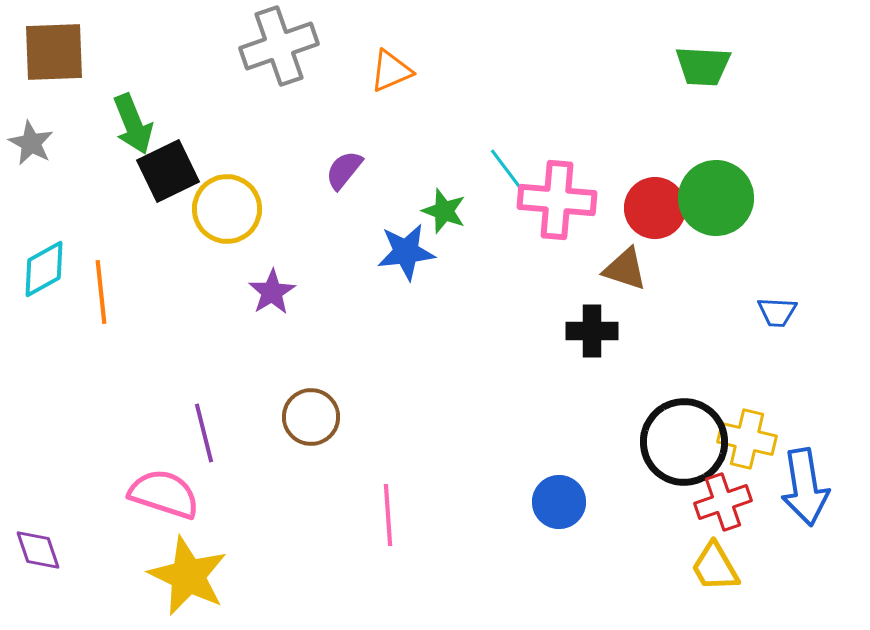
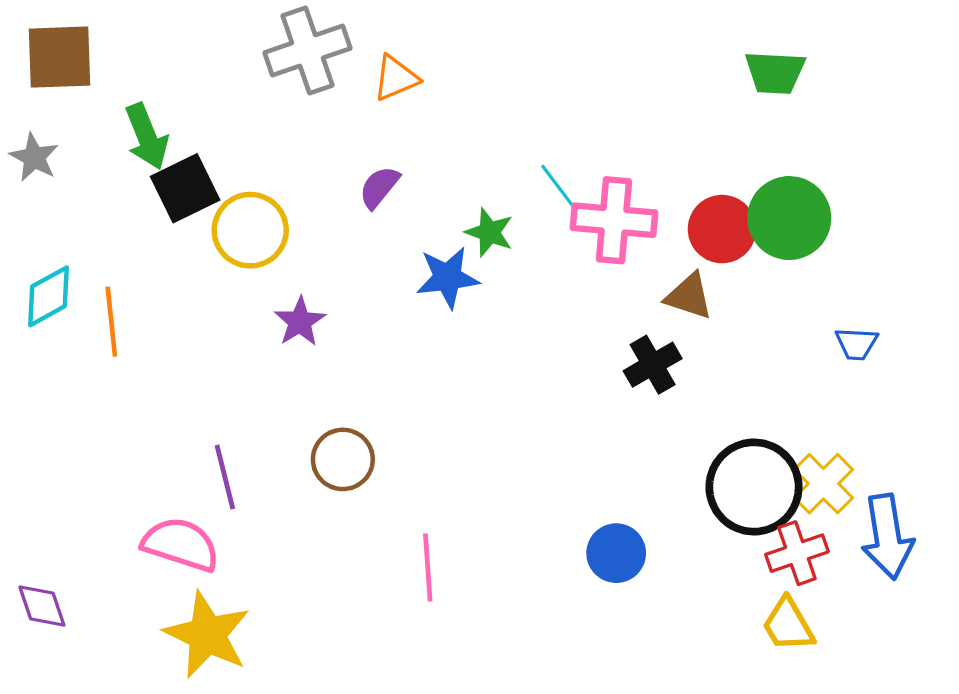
orange triangle: (391, 71) -> (396, 78), moved
black cross: (592, 331) -> (653, 365), turned -30
yellow cross: (747, 439) -> (823, 484), turned 32

